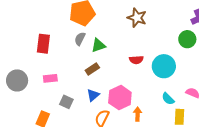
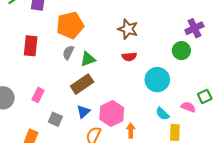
red rectangle: (43, 44) -> (31, 46), moved
red semicircle: (136, 60) -> (129, 57), moved
brown rectangle: (92, 69) -> (82, 84), size x1.5
pink rectangle: (50, 78) -> (38, 95), turned -56

